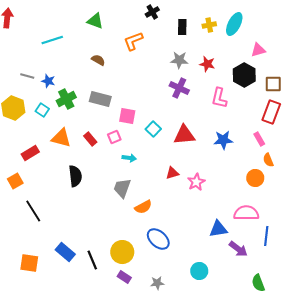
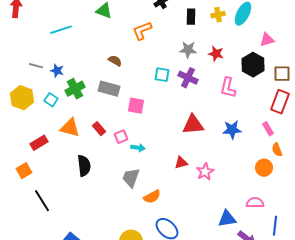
brown semicircle: (98, 60) -> (115, 61), moved
cyan square: (153, 129) -> (162, 75), moved, turned -35
pink square: (114, 137) -> (121, 137), moved
pink semicircle: (246, 213) -> (255, 203), size x0.7

